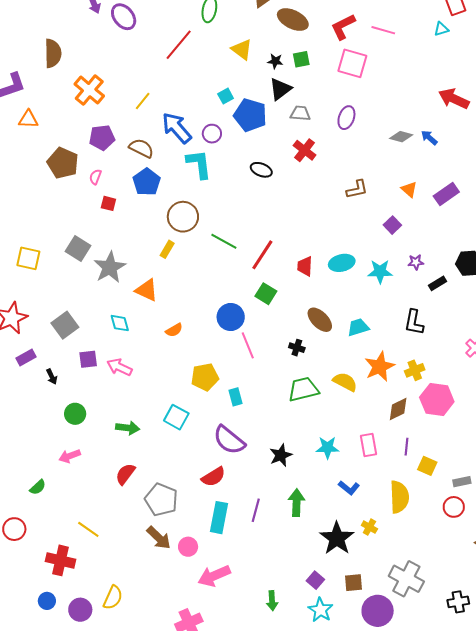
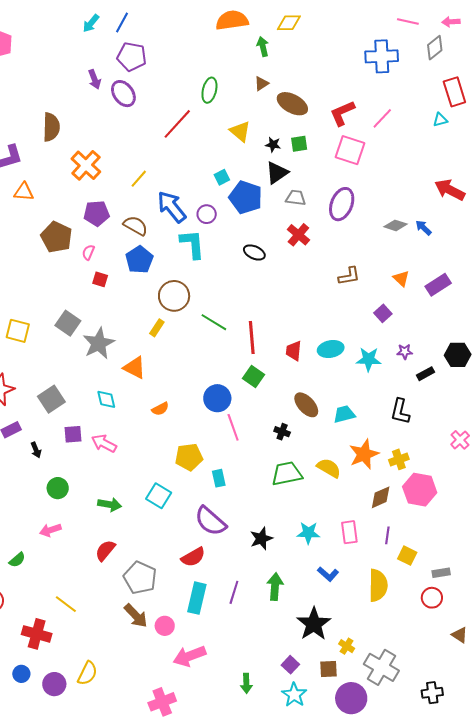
pink line: (383, 30) -> (382, 118), turned -65
purple ellipse: (346, 118) -> (342, 204), size x1.4
red line: (262, 255) -> (252, 337), turned -40
yellow cross: (369, 527) -> (347, 646), moved

